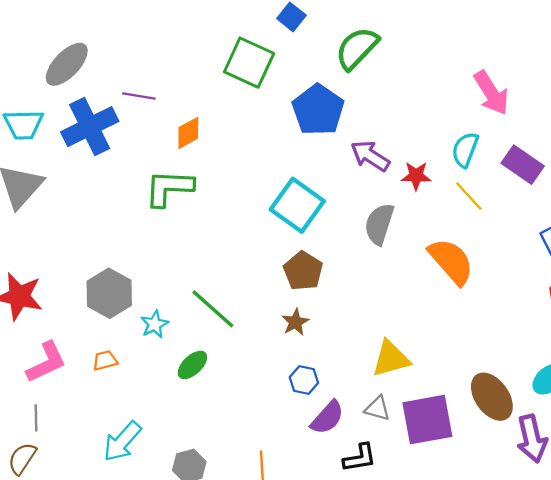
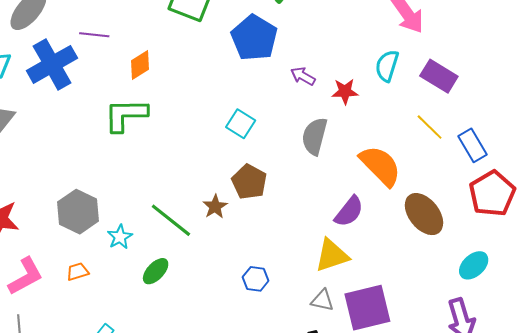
purple arrow: (370, 156) -> (303, 76), size x0.7
yellow line: (469, 196) -> (430, 127), moved
cyan square: (297, 205) -> (241, 124), size x0.6
brown star: (295, 322) -> (215, 207), moved
brown ellipse: (492, 397) -> (424, 214), moved
purple semicircle: (327, 418) -> (349, 212), moved

